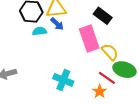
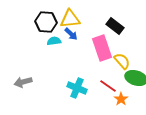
red line: (107, 78) -> (108, 86), moved
orange star: (100, 91) -> (121, 99), moved

